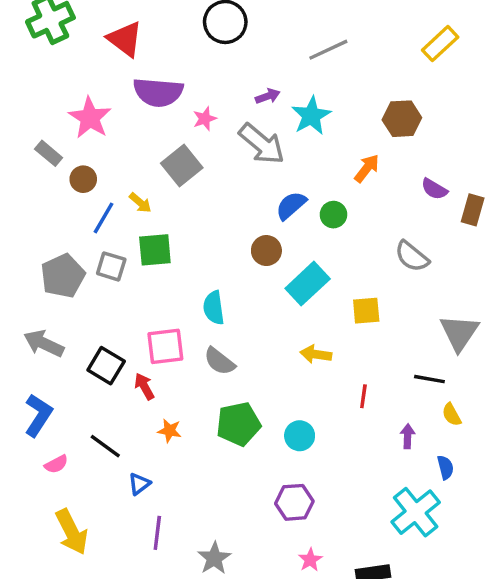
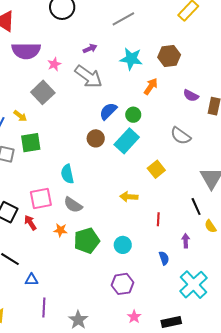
cyan star: (311, 116) -> (131, 59), moved, turned -30
cyan rectangle: (308, 284) -> (127, 141), moved
yellow square: (366, 311) -> (156, 169), turned -30
black line: (429, 379) -> (196, 207), turned 60
orange star: (170, 431) -> (60, 230), moved
blue semicircle: (445, 467) -> (164, 258), moved
blue triangle: (139, 484) -> (31, 280), turned 40

